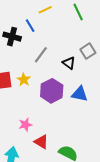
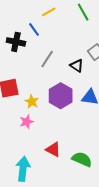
yellow star: (24, 80) -> (32, 102), moved
pink star: (25, 125) -> (27, 122), moved

